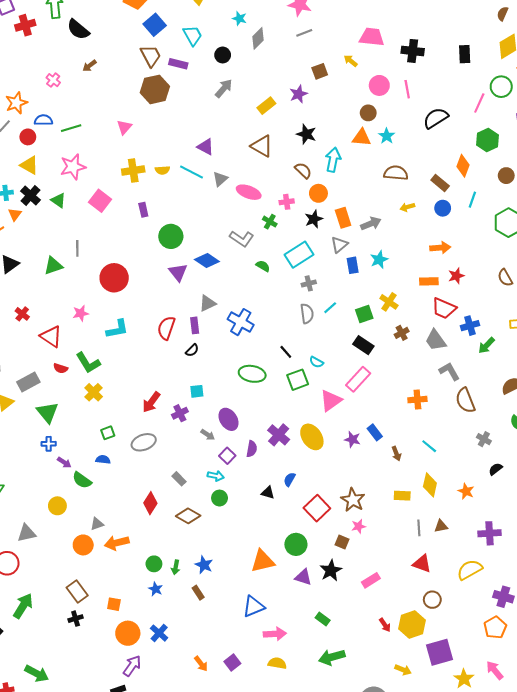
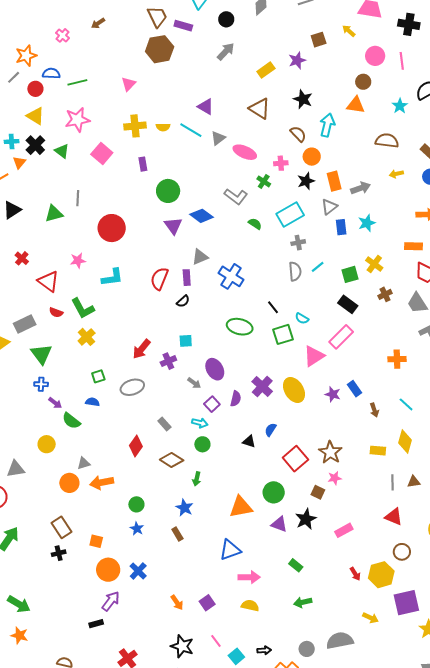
cyan star: (387, 136) -> (400, 106), moved
green arrow: (176, 567) -> (197, 479), moved
green arrow: (332, 657) -> (303, 602), size x0.7

